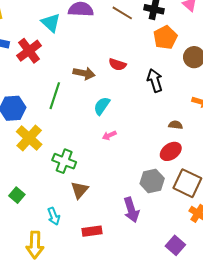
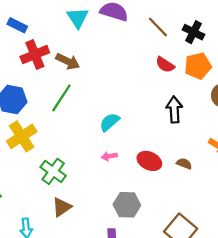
red cross: (29, 51) -> (35, 55), moved
red semicircle: (117, 64) -> (165, 65), moved
brown arrow: (84, 73) -> (68, 61), moved
red ellipse: (171, 151) -> (149, 161), moved, turned 45
gray hexagon: (152, 181) -> (127, 205), moved

